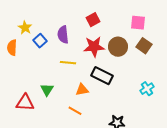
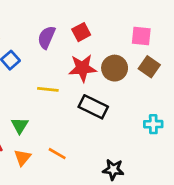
purple semicircle: (63, 35) -> (46, 37), moved, turned 30
cyan cross: (147, 89) -> (153, 124), turned 32
orange triangle: (82, 90) -> (22, 158), moved, turned -40

